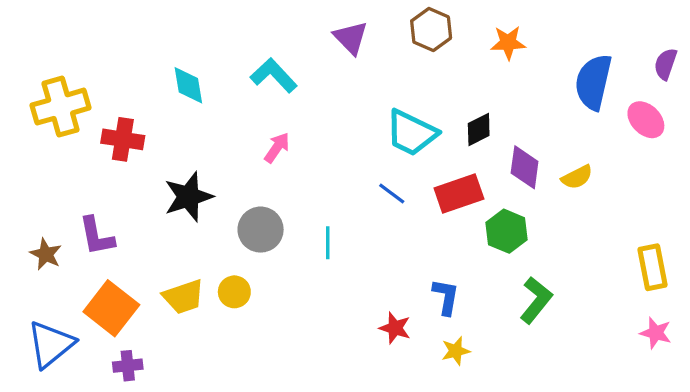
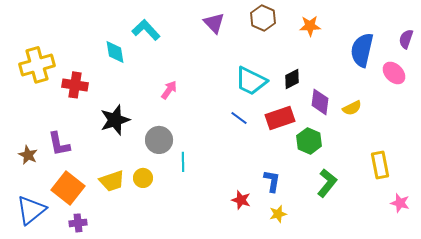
cyan L-shape: (274, 75) -> (146, 30), moved
cyan line: (328, 243) -> (183, 162), moved
yellow rectangle: (652, 267) -> (380, 165), moved

